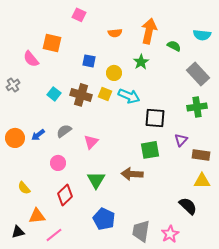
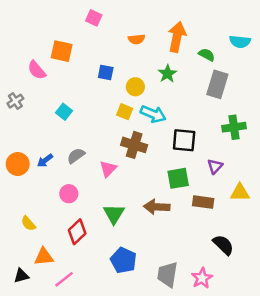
gray rectangle: (198, 74) -> (217, 84), moved, turned 60
brown cross: (81, 95) -> (134, 145), moved
brown rectangle: (201, 155) -> (203, 202), moved
yellow triangle: (202, 181) -> (240, 193), moved

